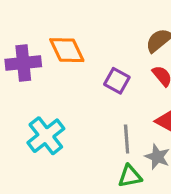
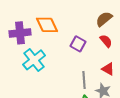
cyan cross: (46, 136) -> (34, 60), moved

